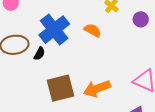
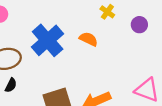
black semicircle: (39, 54) -> (11, 85), moved

